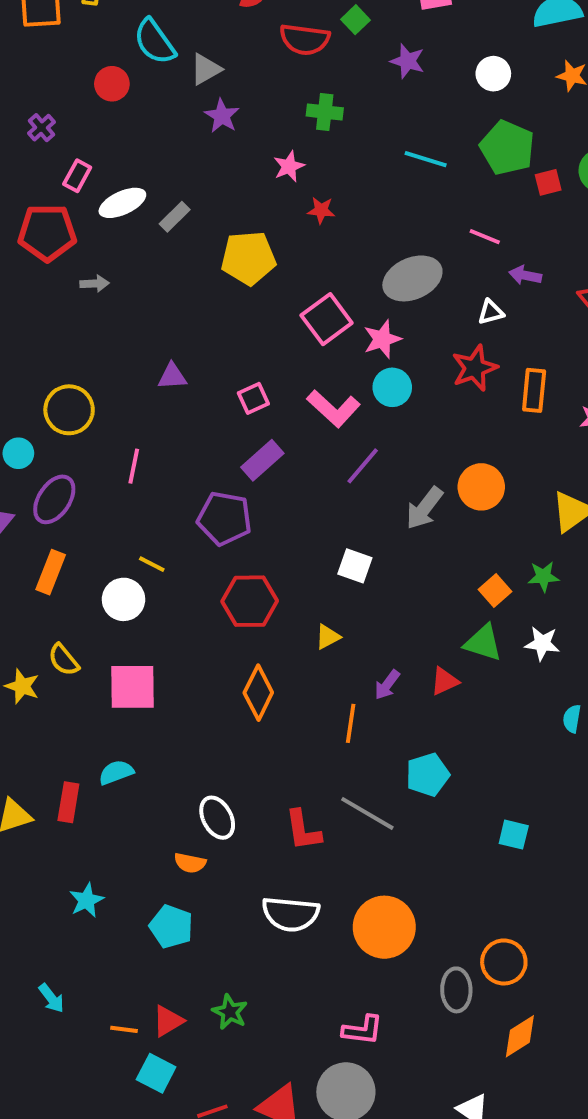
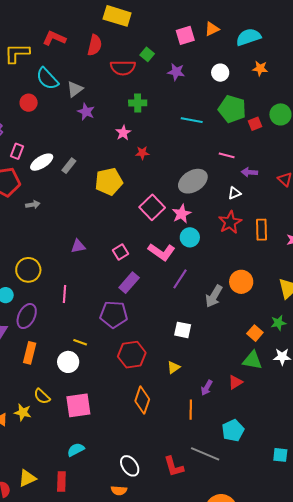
red rectangle: (68, 802) -> (61, 481), moved

